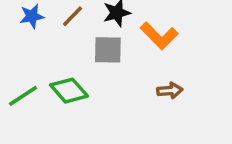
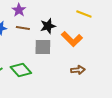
brown line: (73, 16) -> (23, 28), turned 56

